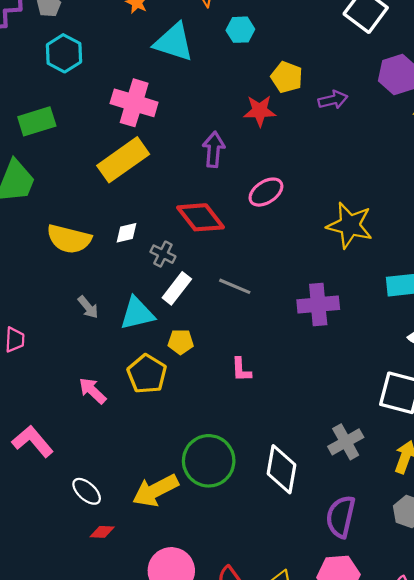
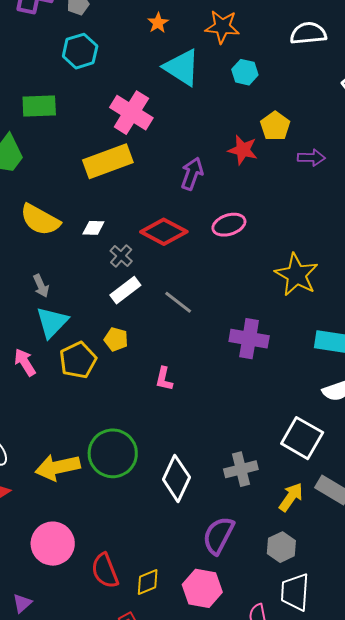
red diamond: (200, 217) -> (164, 232), turned -39
cyan triangle: (137, 313) -> (52, 322), moved, turned -48

